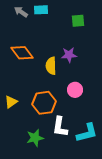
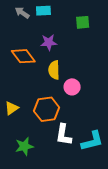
purple star: (69, 55) -> (49, 42), moved
pink circle: (75, 90) -> (72, 87), moved
green star: (35, 138) -> (24, 146), moved

